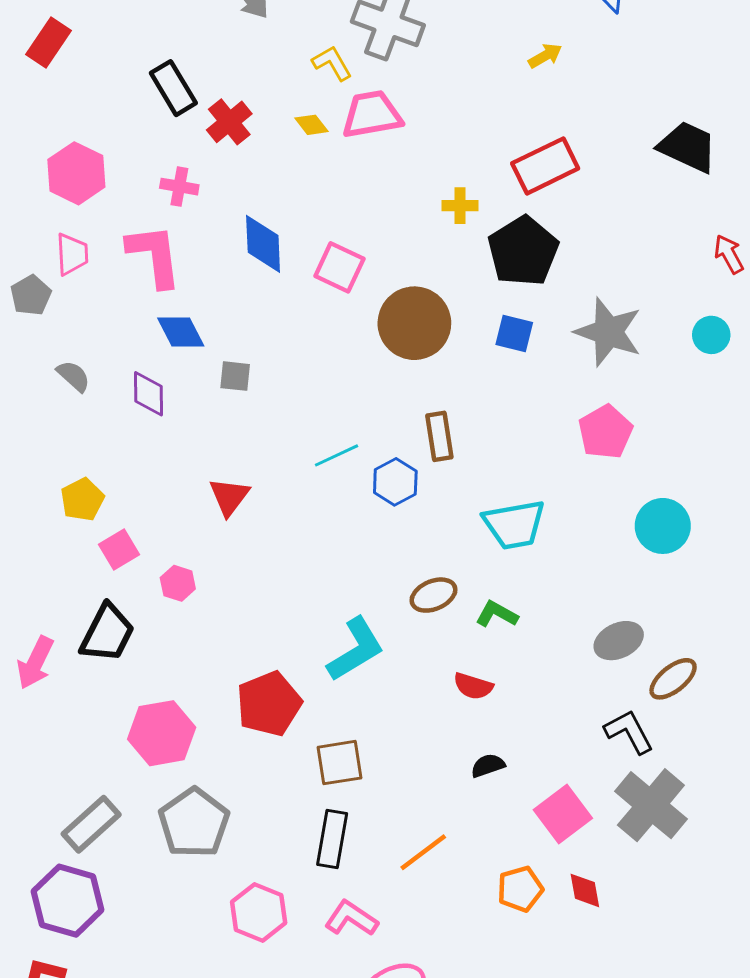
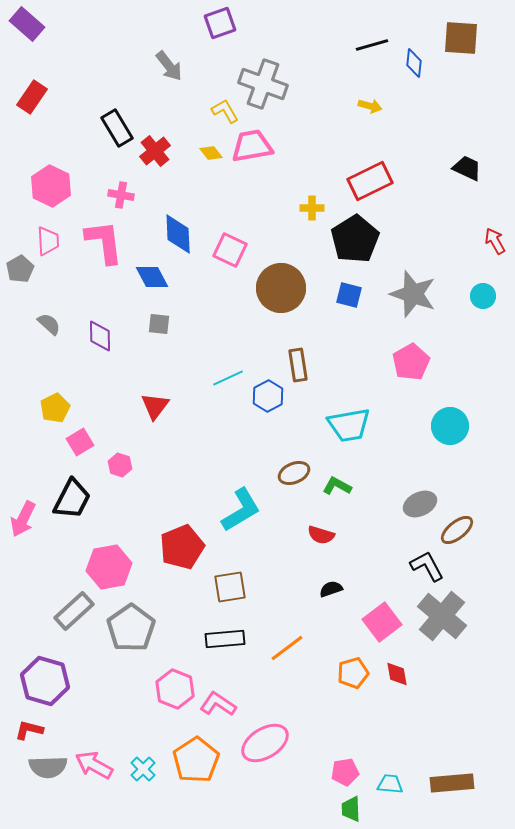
yellow arrow: (545, 56) -> (370, 106), turned 45
black trapezoid: (688, 147) -> (467, 168), size x0.7
blue diamond: (181, 332) -> (152, 277), moved
gray rectangle: (91, 824) -> (74, 611), moved
black rectangle: (332, 839) -> (225, 639), turned 75
pink L-shape: (351, 918) -> (218, 704), moved

